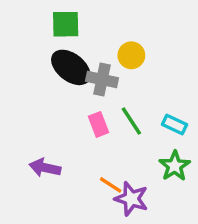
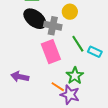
green line: (131, 121) -> (78, 44), moved
pink rectangle: (99, 124) -> (51, 52), size x1.6
green star: (175, 166) -> (75, 76), moved

